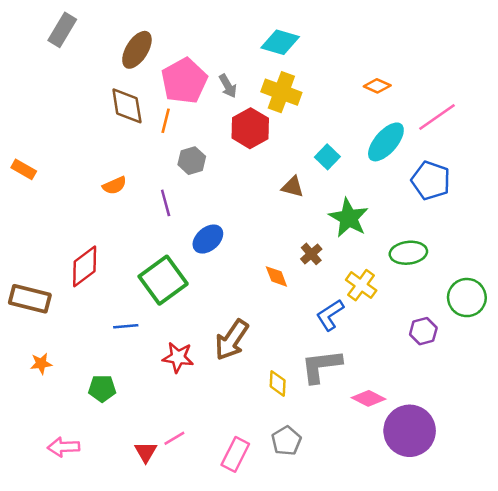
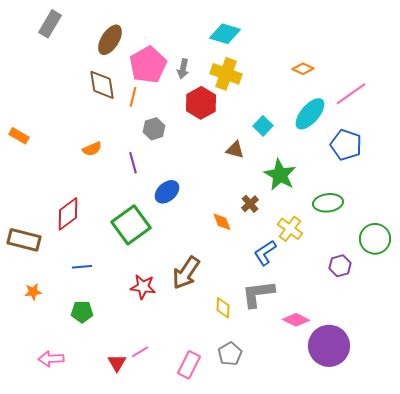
gray arrow: (228, 86) -> (183, 69), turned 42
blue line: (126, 326) -> (82, 267), moved

